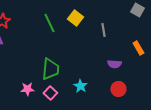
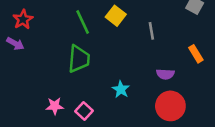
green trapezoid: (50, 69) -> (79, 59), moved
cyan star: (80, 86) -> (121, 89), moved
red circle: (118, 89) -> (170, 106), size x1.5

